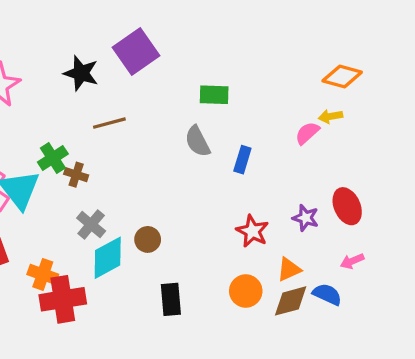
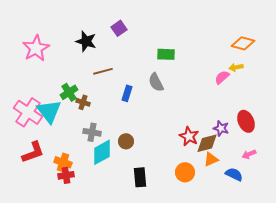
purple square: (136, 52) -> (119, 28), size x0.6
blue rectangle: (242, 160) -> (127, 93), moved
gray cross: (91, 224) -> (92, 132), turned -30
red cross: (63, 299) -> (66, 175), moved, size x0.6
brown diamond: (291, 301) -> (207, 143), moved

